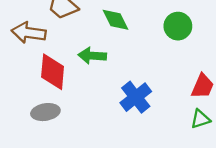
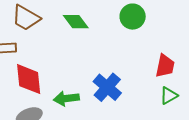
green arrow: (92, 56) -> (66, 98), moved

